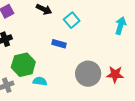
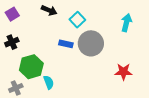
gray circle: (88, 74) -> (91, 43), moved
cyan semicircle: (40, 81) -> (49, 82), turned 64

